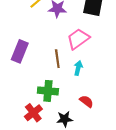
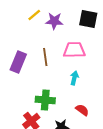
pink trapezoid: (78, 39) -> (74, 50), turned 35
brown line: (57, 59) -> (45, 57), moved

